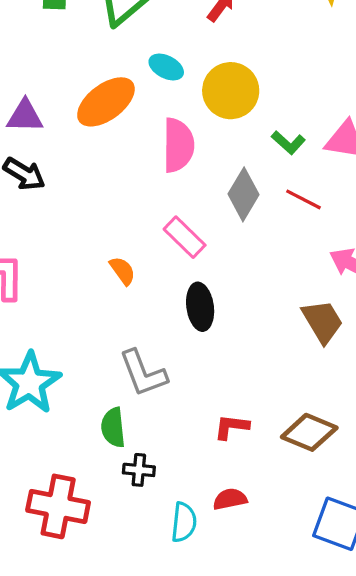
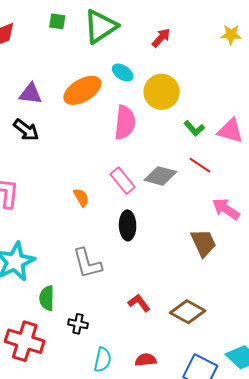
gray diamond: (244, 194) -> (160, 176), moved, turned 68
green semicircle: (113, 427) -> (47, 298), moved
red L-shape: (231, 427) -> (139, 303), turned 40
red semicircle: (230, 499) -> (146, 360), moved

